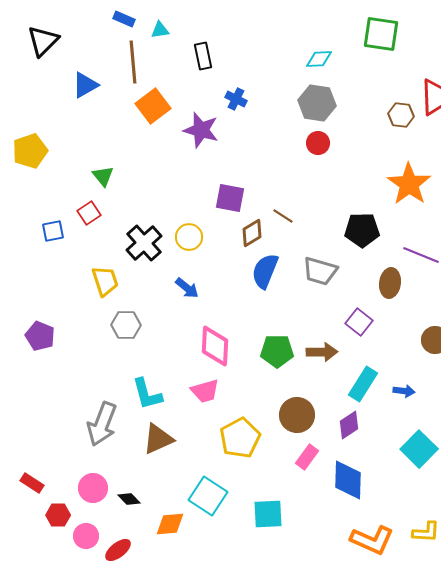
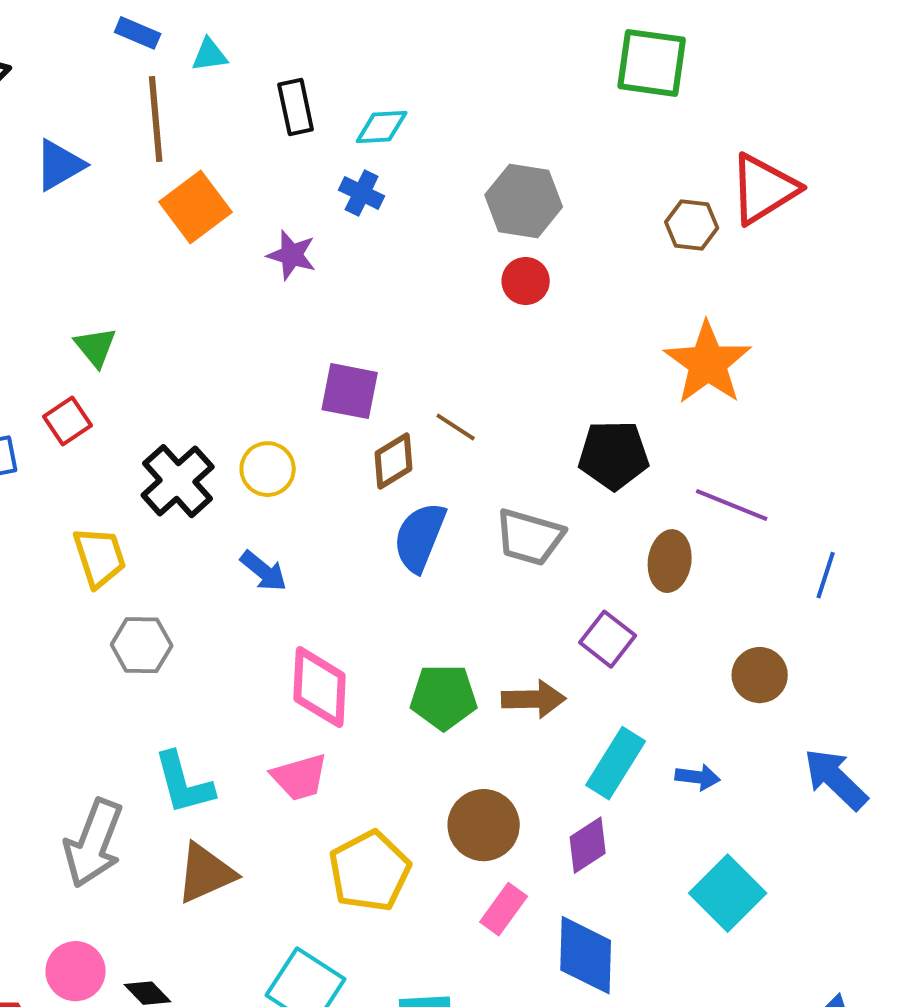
cyan diamond: (319, 59) -> (382, 127), moved
purple star: (201, 130) -> (292, 255), size x0.7

